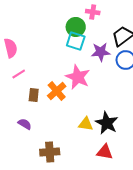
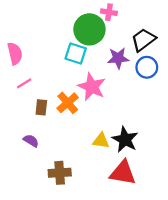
green circle: (76, 27) -> (89, 29), size x1.4
cyan square: (76, 41) -> (76, 53), moved
red triangle: (105, 152) -> (123, 173), size x1.4

